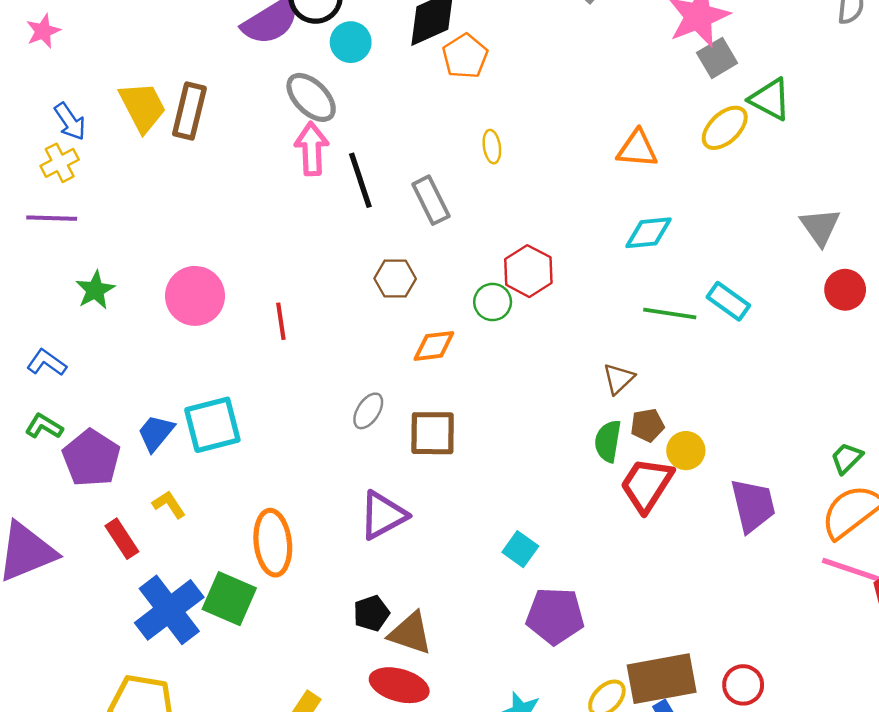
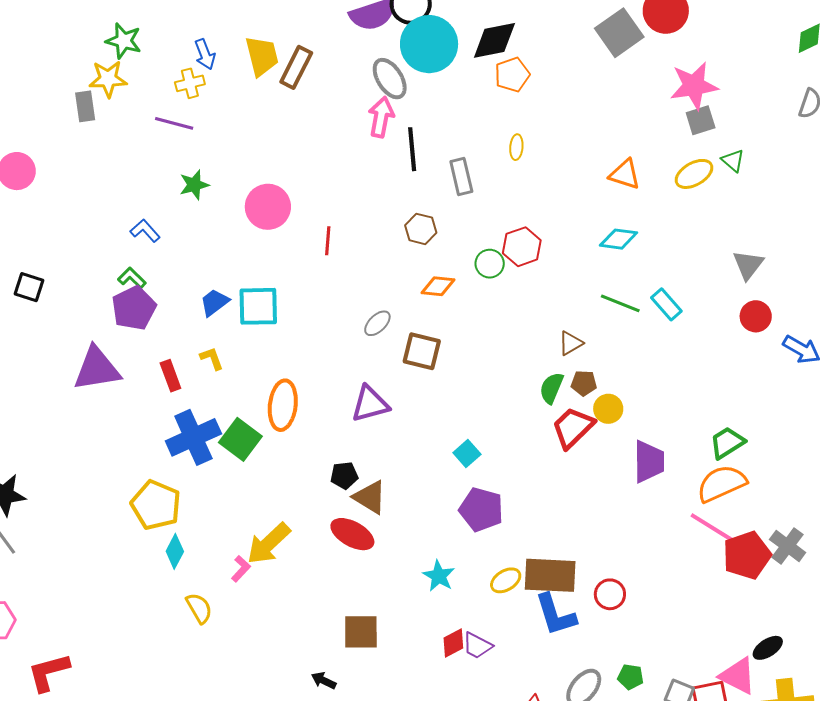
cyan circle: (351, 42) -> (429, 44), size x1.8
green triangle: (770, 99) -> (733, 160), size x0.7
purple pentagon: (91, 458) -> (134, 308), moved
green trapezoid: (847, 458) -> (727, 443), size x1.4

